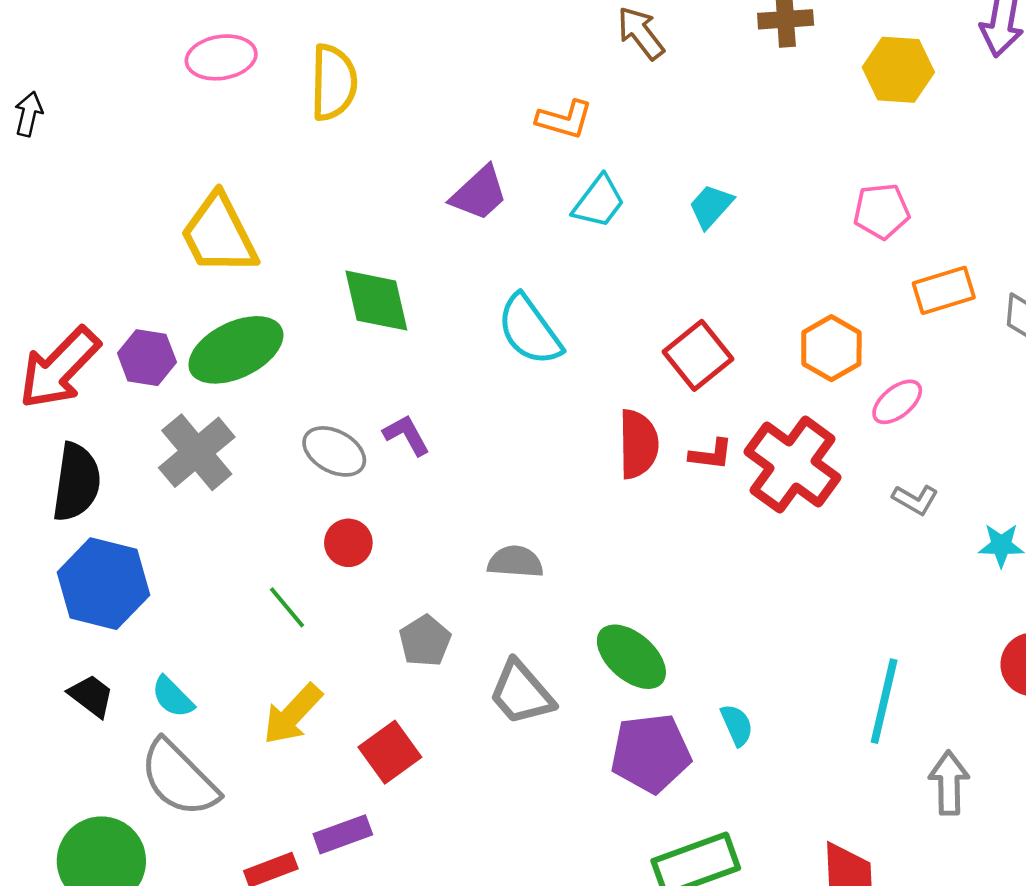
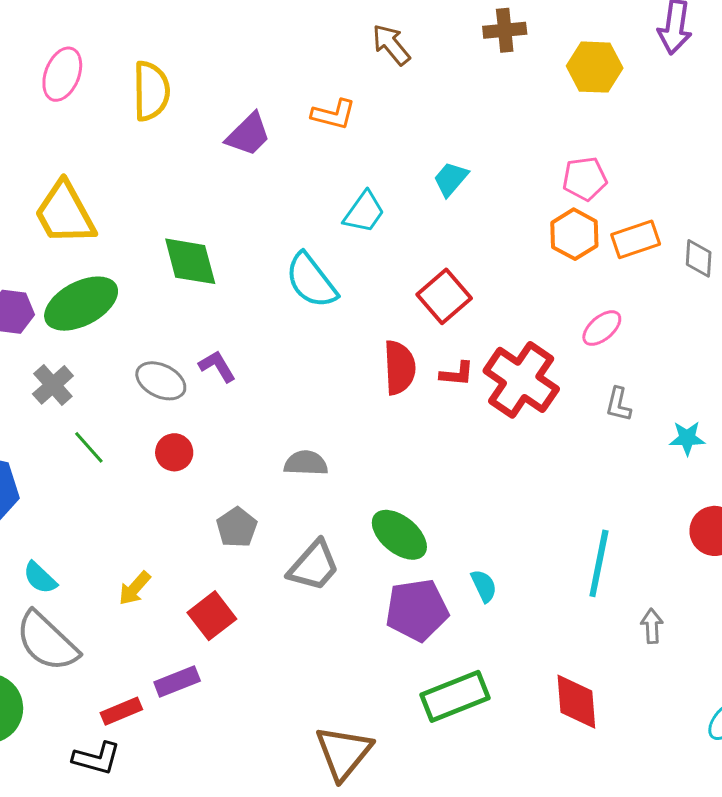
pink ellipse: (221, 57) -> (62, 74), turned -58
purple trapezoid: (479, 193) -> (248, 134), moved
cyan trapezoid: (599, 202) -> (364, 212), moved
orange hexagon: (831, 348) -> (574, 234), moved
gray cross: (197, 452) -> (53, 385), size x0.7
gray L-shape: (915, 500) -> (618, 404), turned 75
green line: (287, 607) -> (89, 447), moved
gray trapezoid: (521, 693) -> (314, 566), turned -96
yellow arrow: (293, 714) -> (135, 588), size x0.7
gray arrow: (949, 783) -> (652, 626), size x0.7

